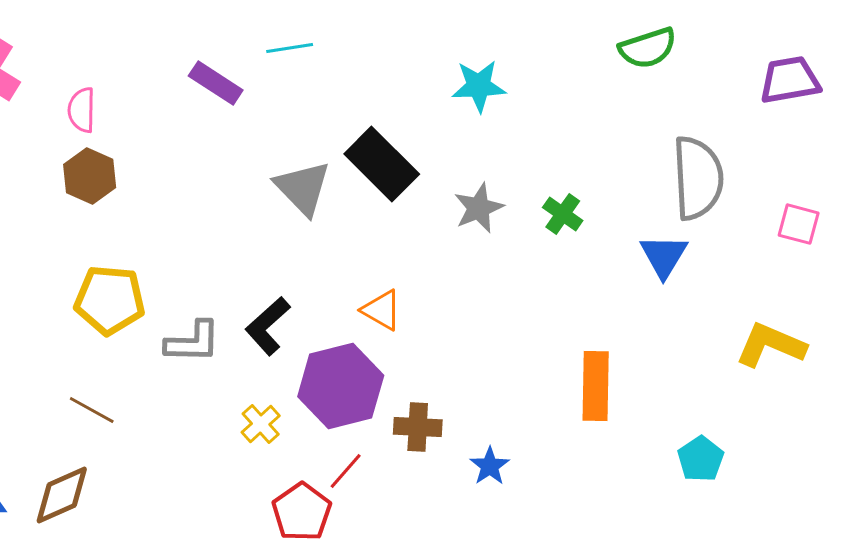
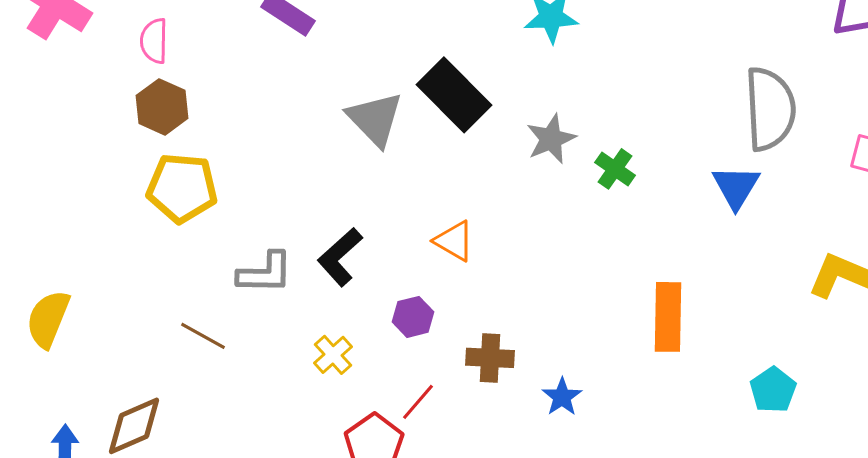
green cross: (563, 214) -> (615, 169), moved
yellow pentagon: (110, 300) -> (182, 188), moved
purple hexagon: (341, 386) -> (413, 317), size x0.5
brown line: (92, 410) -> (203, 336), moved

